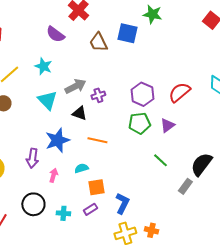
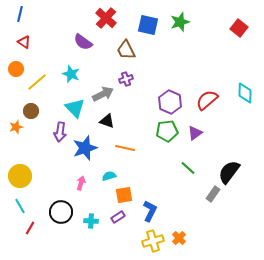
green star: (152, 14) -> (180, 22), turned -30
blue square: (127, 33) -> (148, 25), moved
purple cross: (98, 95) -> (126, 79), moved
purple arrow: (32, 158) -> (60, 132), moved
orange cross: (151, 230) -> (179, 238), turned 32

